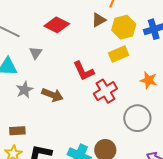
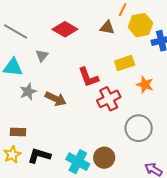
brown triangle: (99, 20) -> (107, 27), turned 35
yellow hexagon: (124, 27) -> (140, 25), moved
orange star: (149, 80) -> (145, 85), moved

